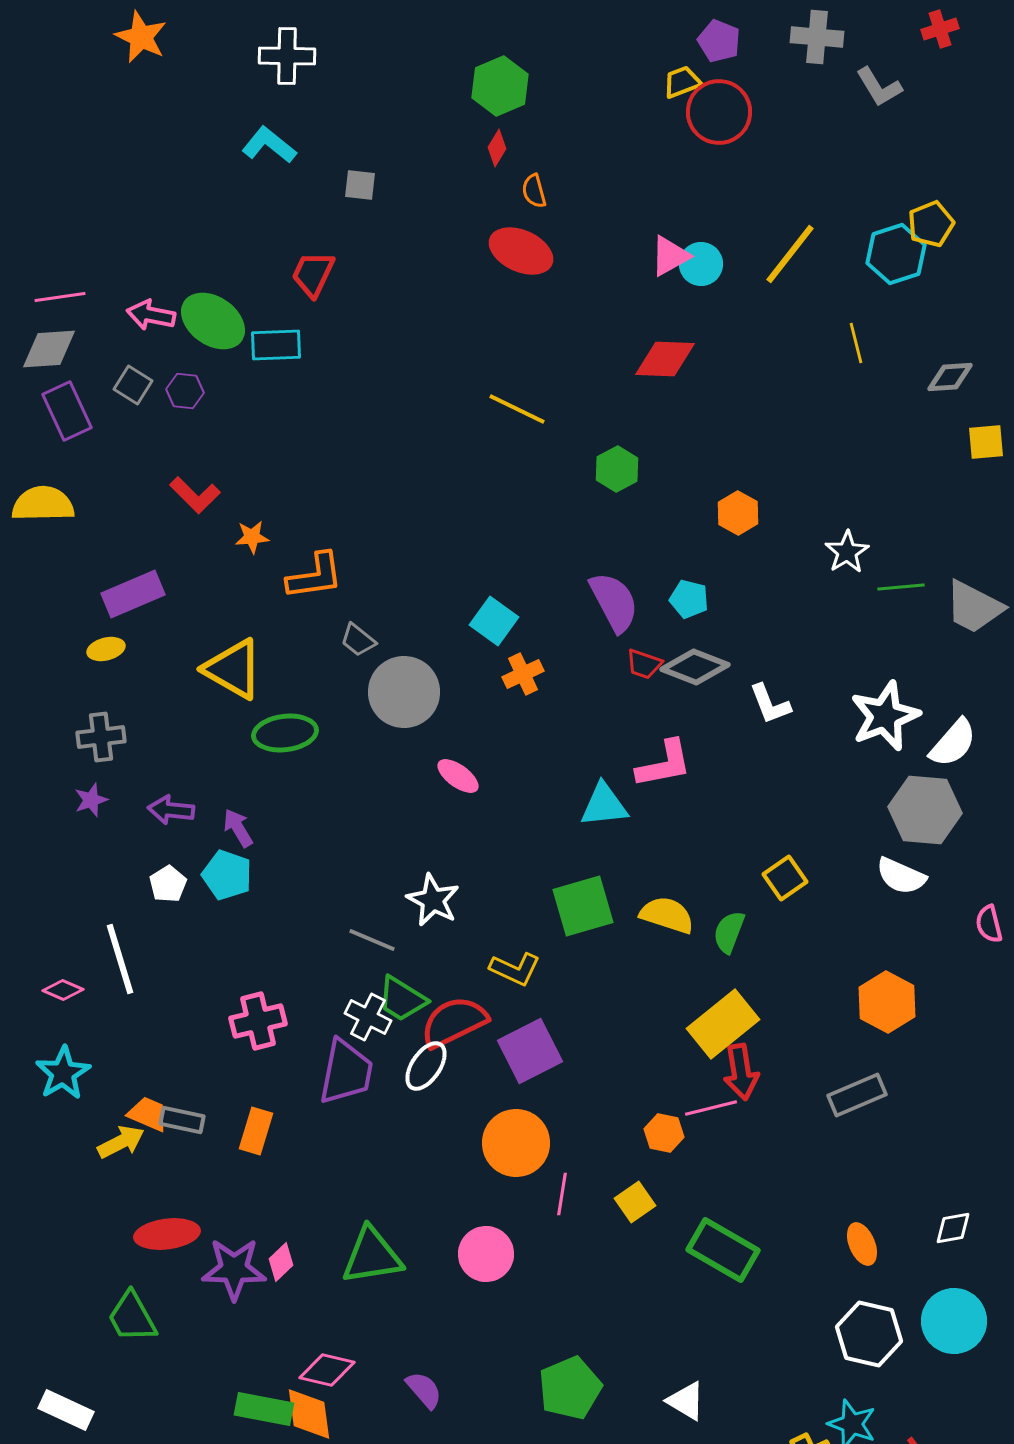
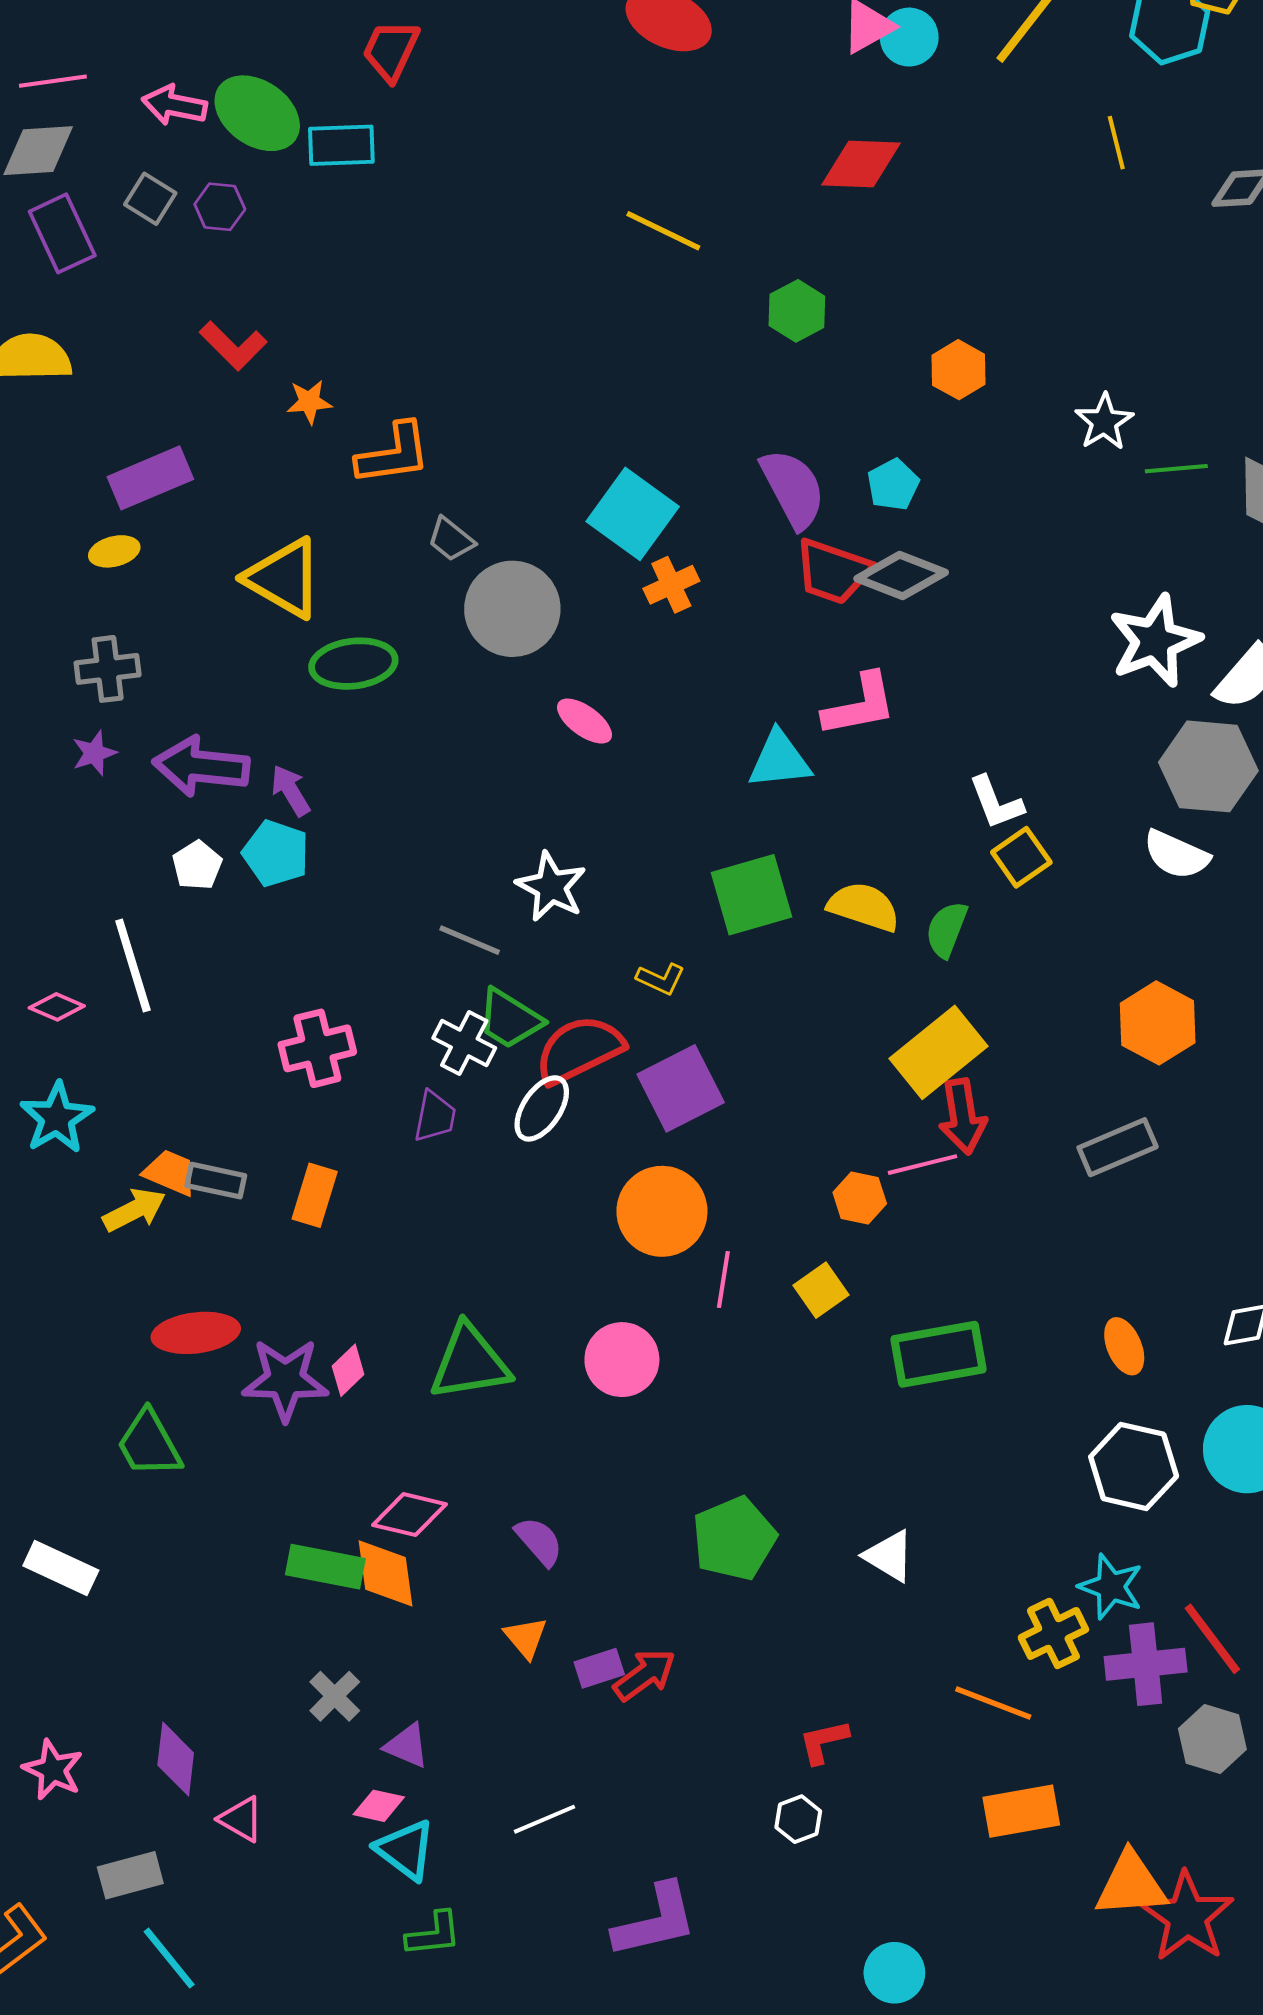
cyan pentagon: (689, 599) -> (893, 485), turned 30
cyan square: (494, 621) -> (633, 514), size x1.4
red trapezoid: (644, 664) -> (833, 571), size x1.6
white L-shape: (770, 704) -> (996, 803), moved
purple arrow: (171, 810) -> (201, 766), size x1.5
yellow L-shape: (515, 969) -> (661, 979), size x0.7
purple trapezoid: (346, 1072) -> (435, 1116), size x0.6
green rectangle: (723, 1250) -> (939, 1354), turned -40

